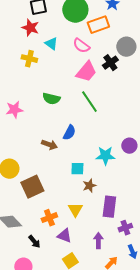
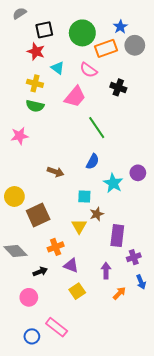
gray circle: (126, 47) -> (135, 45), moved
black cross: (110, 63) -> (118, 87), turned -35
pink trapezoid: (86, 72) -> (75, 97), moved
green semicircle: (51, 99) -> (35, 106), moved
blue semicircle: (69, 133) -> (93, 162), moved
cyan star: (105, 156) -> (113, 183), turned 30
yellow triangle: (75, 210) -> (79, 226), moved
black arrow: (34, 242) -> (40, 272), turned -72

